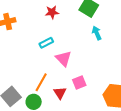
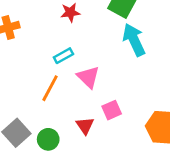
cyan arrow: (97, 33) -> (134, 40), size x1.6
orange line: (41, 82) -> (50, 88), moved

